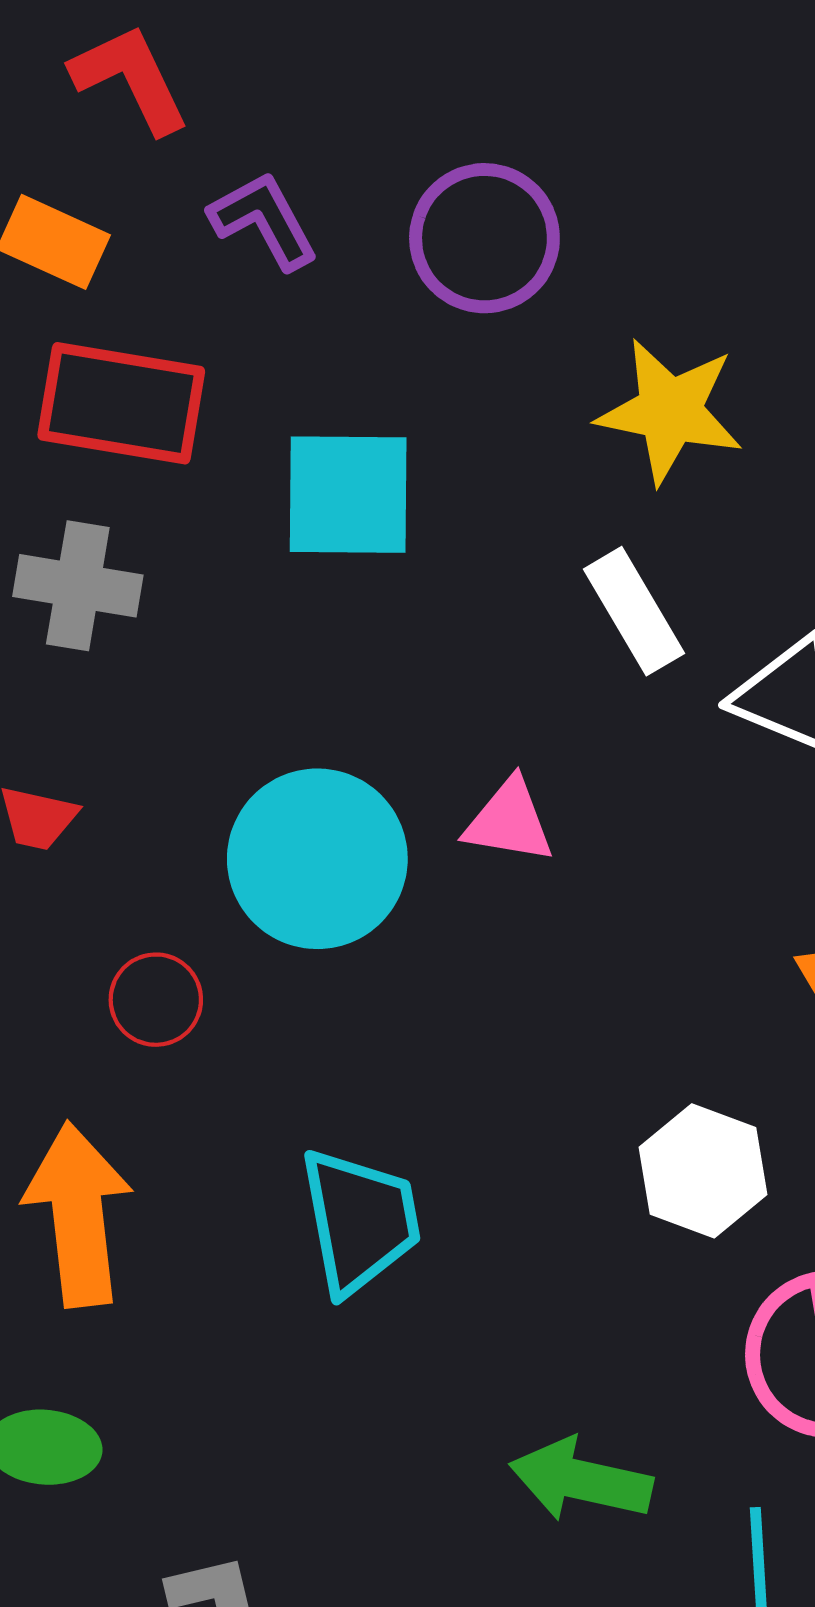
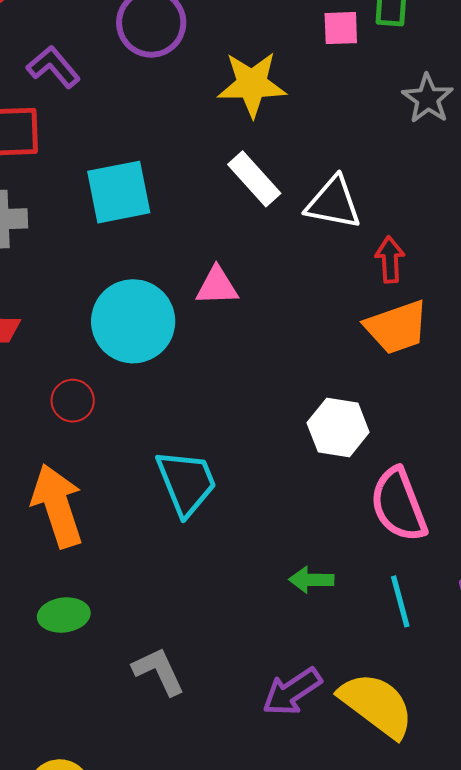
purple L-shape: (264, 220) -> (53, 67), moved
cyan square: (348, 495) -> (119, 192), moved
green arrow: (581, 1480) -> (311, 580), size x0.7

